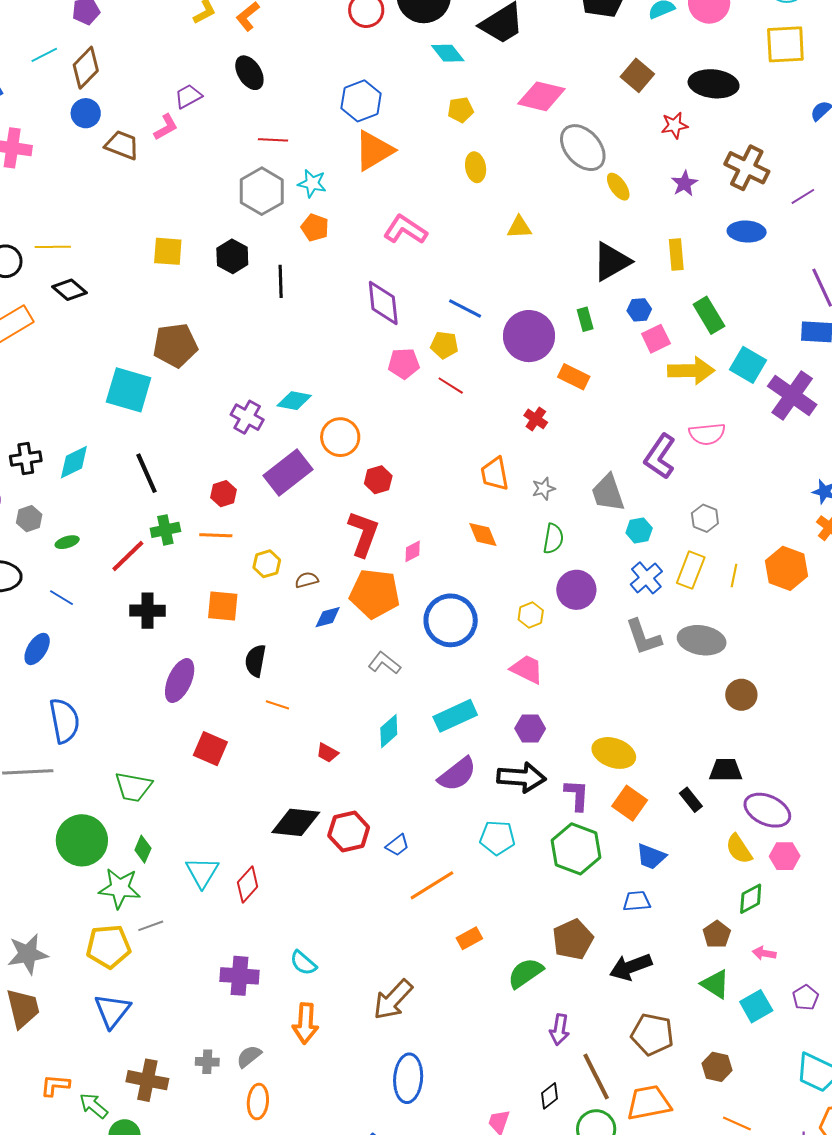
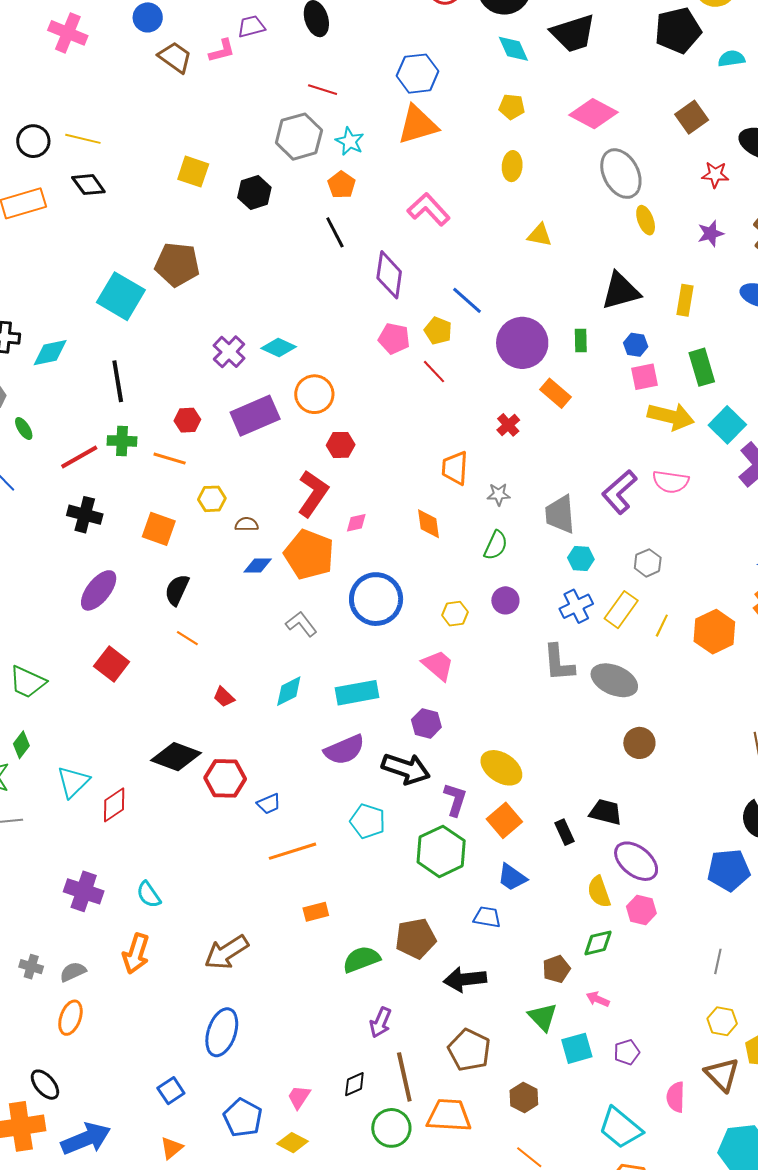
black line: (281, 281) -> (335, 232), moved, turned -40
green ellipse: (67, 542) -> (24, 428), turned 60
purple circle: (576, 590) -> (505, 600), size x0.7

